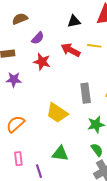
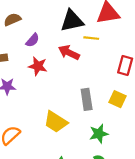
black triangle: (74, 21) -> (72, 21), size x1.6
yellow line: (94, 46) -> (91, 38), moved

